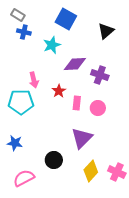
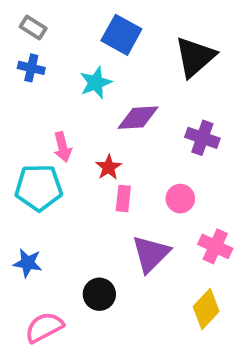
black triangle: (106, 31) -> (195, 57), size x1.4
blue cross: (24, 32) -> (31, 68), moved
purple cross: (100, 75) -> (202, 138), moved
pink rectangle: (77, 103) -> (123, 199), moved
yellow diamond: (91, 171) -> (206, 309), moved
pink cross: (117, 172) -> (215, 246), moved

